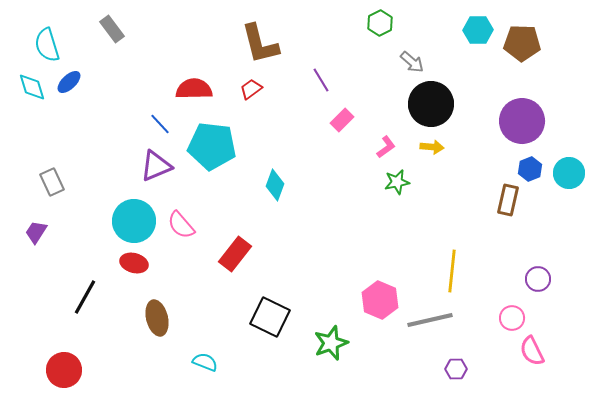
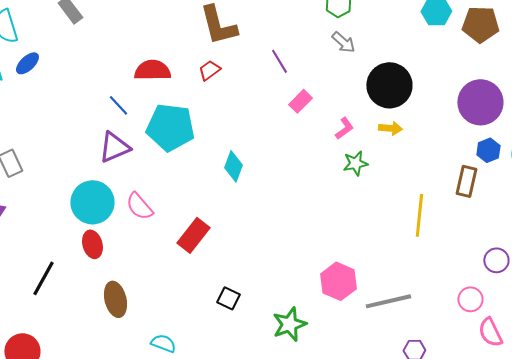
gray arrow: (412, 62) -> (343, 42), moved
red ellipse: (134, 263) -> (92, 244), turned 60
yellow line: (452, 271) -> (419, 215), moved
black square: (270, 317) -> (228, 298), size x0.6

